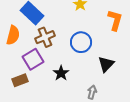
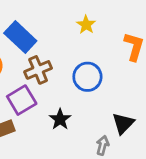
black triangle: (106, 64) -> (123, 123), moved

